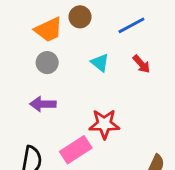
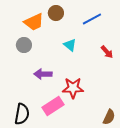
gray circle: (47, 63) -> (24, 45), moved
red arrow: (141, 64) -> (107, 52), moved
purple arrow: (43, 104) -> (43, 74), moved

